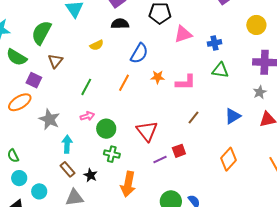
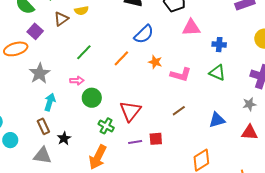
yellow semicircle: (97, 45) -> (81, 11), moved
green cross: (112, 154) -> (106, 126), moved

